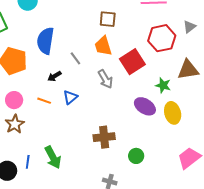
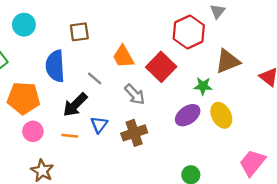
brown square: (108, 19) -> (79, 32), moved
black arrow: (54, 76) -> (75, 105), size x1.6
pink circle: (14, 100) -> (33, 131), moved
purple ellipse: (145, 106) -> (188, 115), turned -55
brown cross: (104, 137) -> (134, 133), moved

